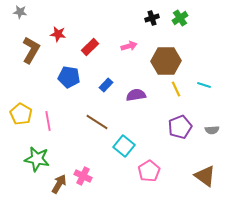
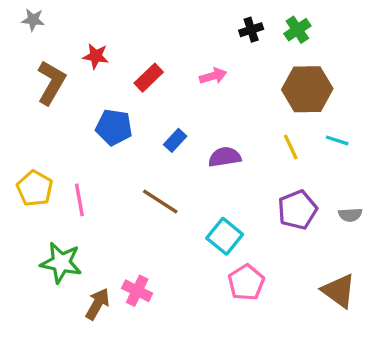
brown hexagon: (166, 61) -> (307, 89), moved
cyan square: (124, 146) -> (225, 236), moved

